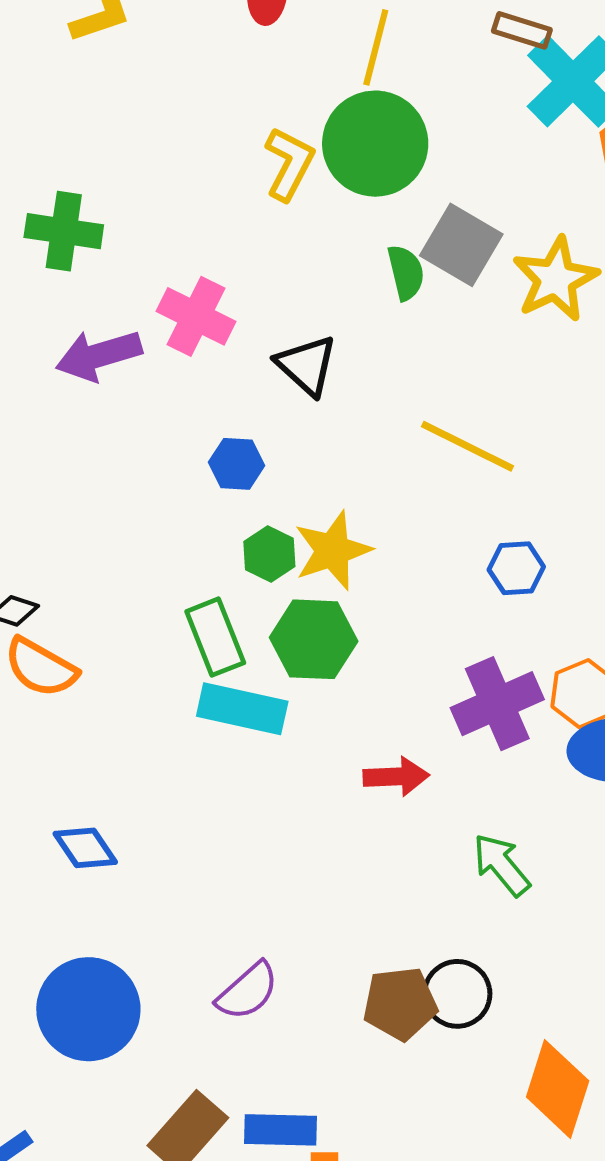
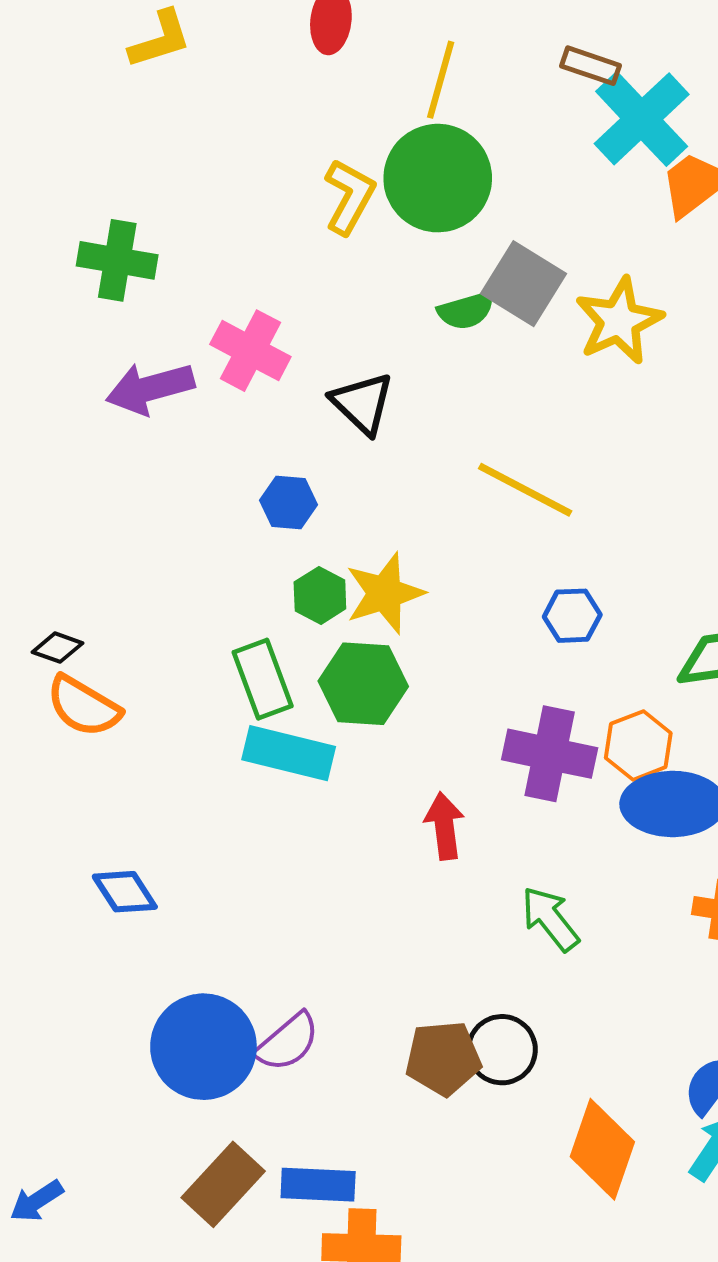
green semicircle: (406, 272) -> (466, 311), turned 86
purple cross: (497, 704) -> (550, 754), turned 34
red arrow: (396, 777) -> (444, 826), turned -96
blue circle: (88, 1009) -> (203, 1047), moved

